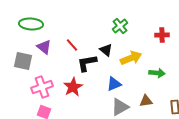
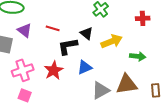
red line: (72, 45) -> (53, 28), turned -32
blue triangle: (114, 84) -> (85, 67), moved
brown triangle: (146, 101) -> (127, 84), size x1.6

